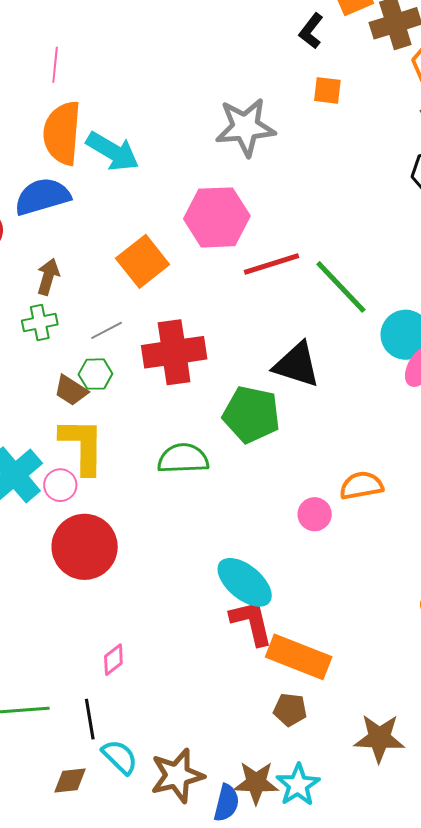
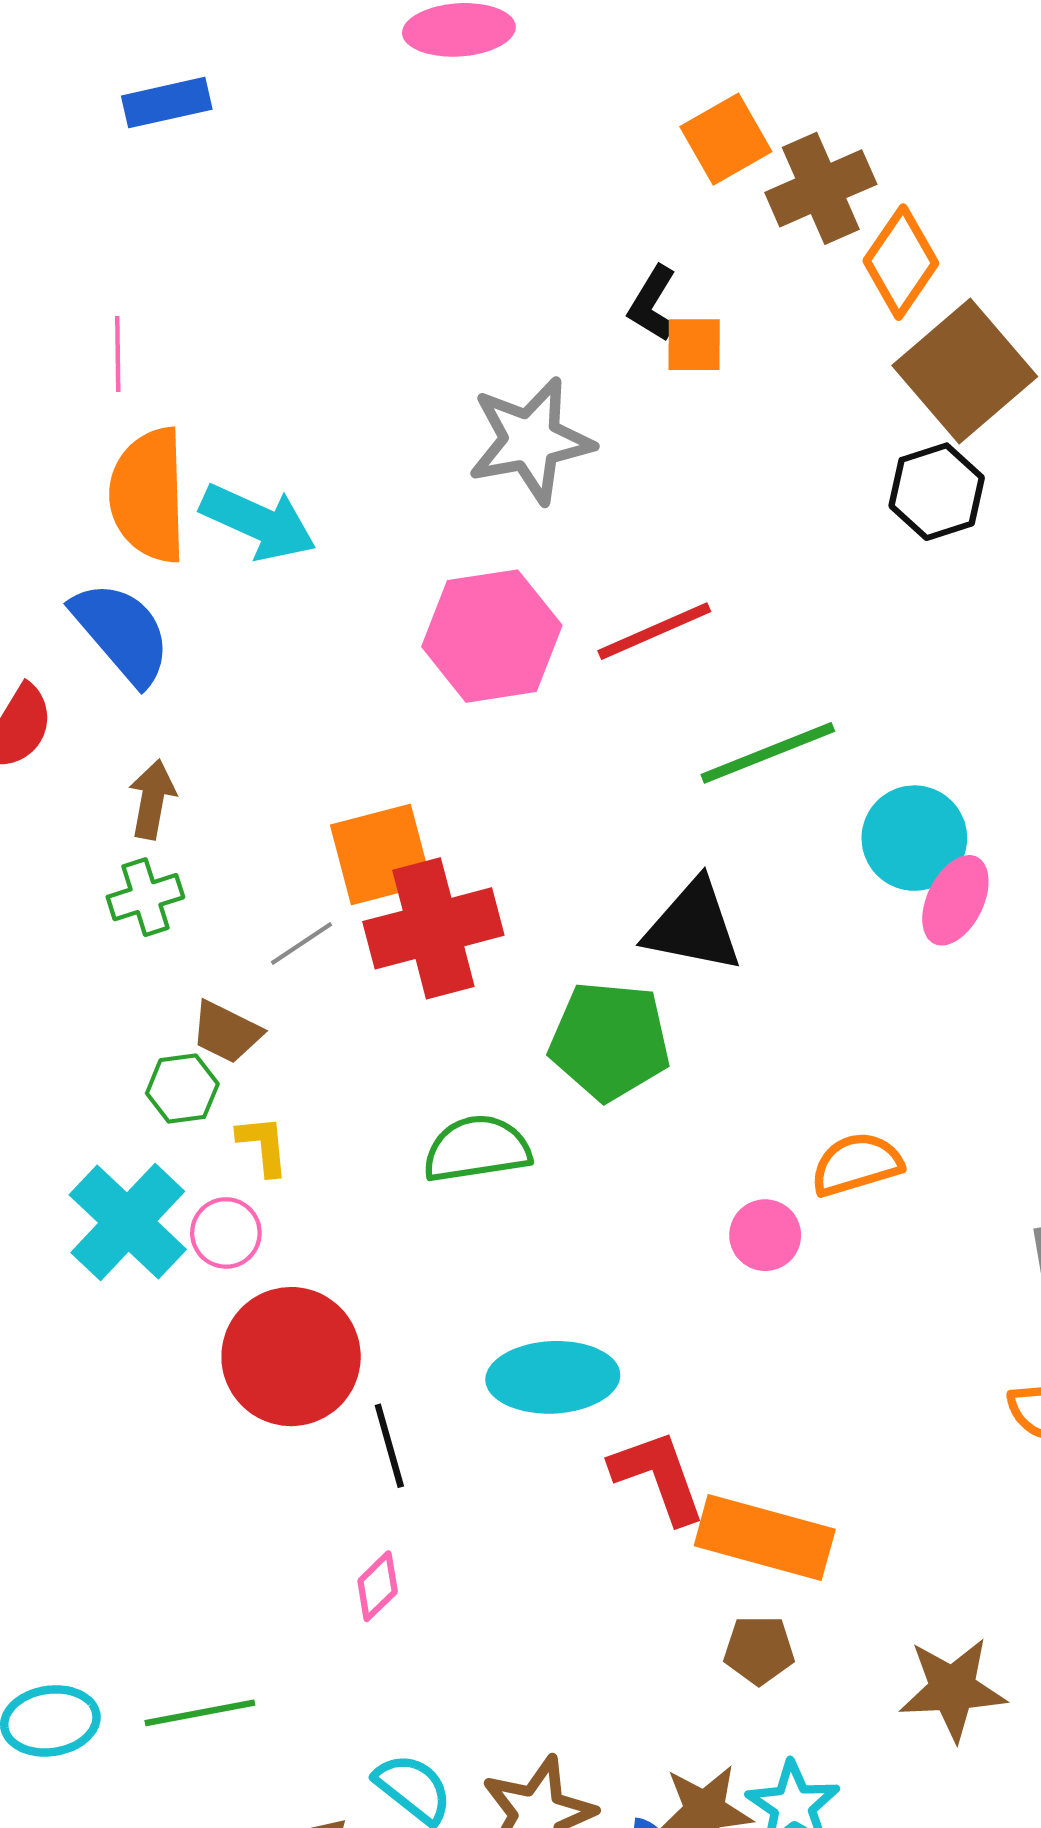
black L-shape: (311, 31) -> (653, 304), moved
blue semicircle: (42, 197) -> (122, 633), turned 72
orange square: (143, 261) -> (381, 854), moved, turned 30
red line: (272, 264) -> (654, 631), moved
green line: (341, 287) -> (768, 753), turned -62
gray line: (107, 330) -> (301, 943), moved
green hexagon: (95, 374) -> (182, 1089), moved
yellow L-shape: (82, 446) -> (263, 1145), size x0.5
cyan ellipse: (245, 582) -> (553, 1377), moved, turned -36
black line: (90, 719) -> (389, 1446), moved

